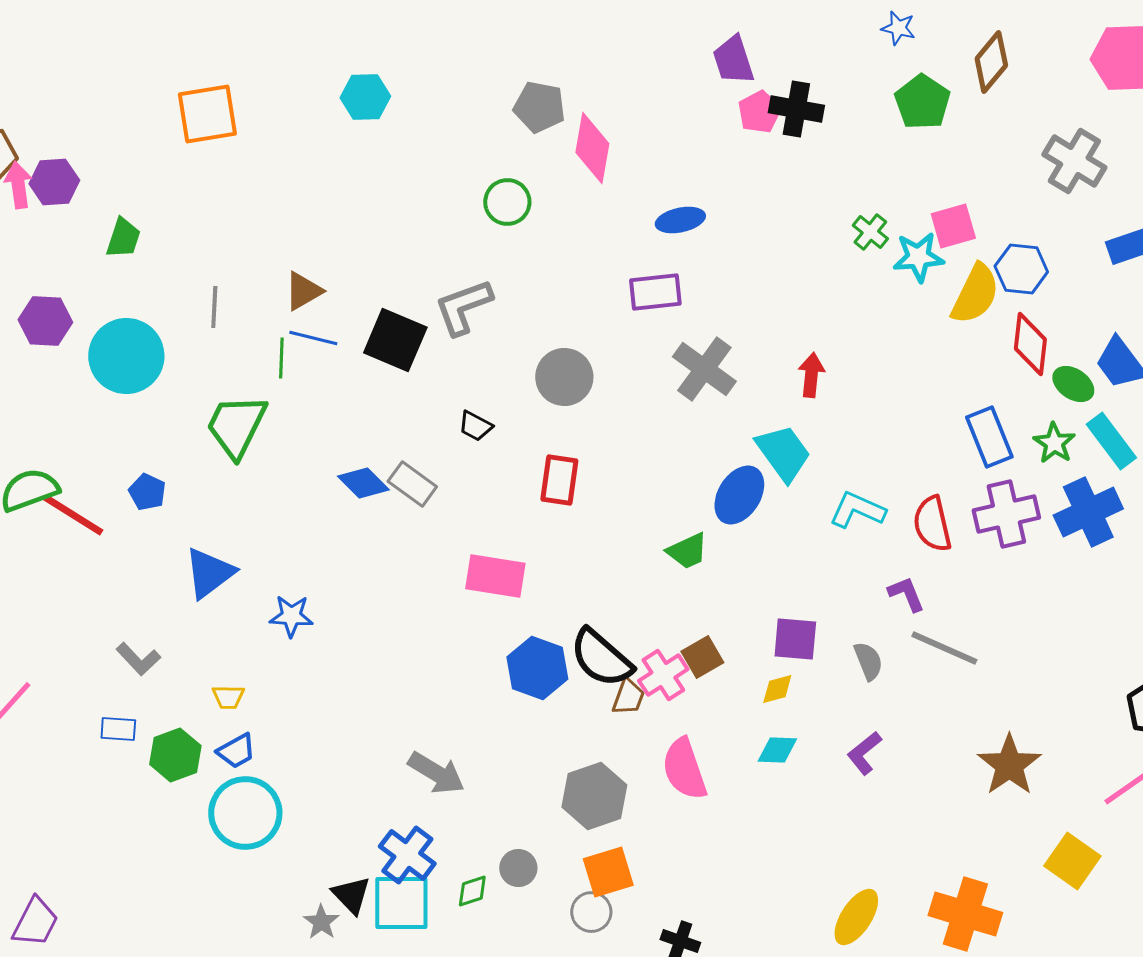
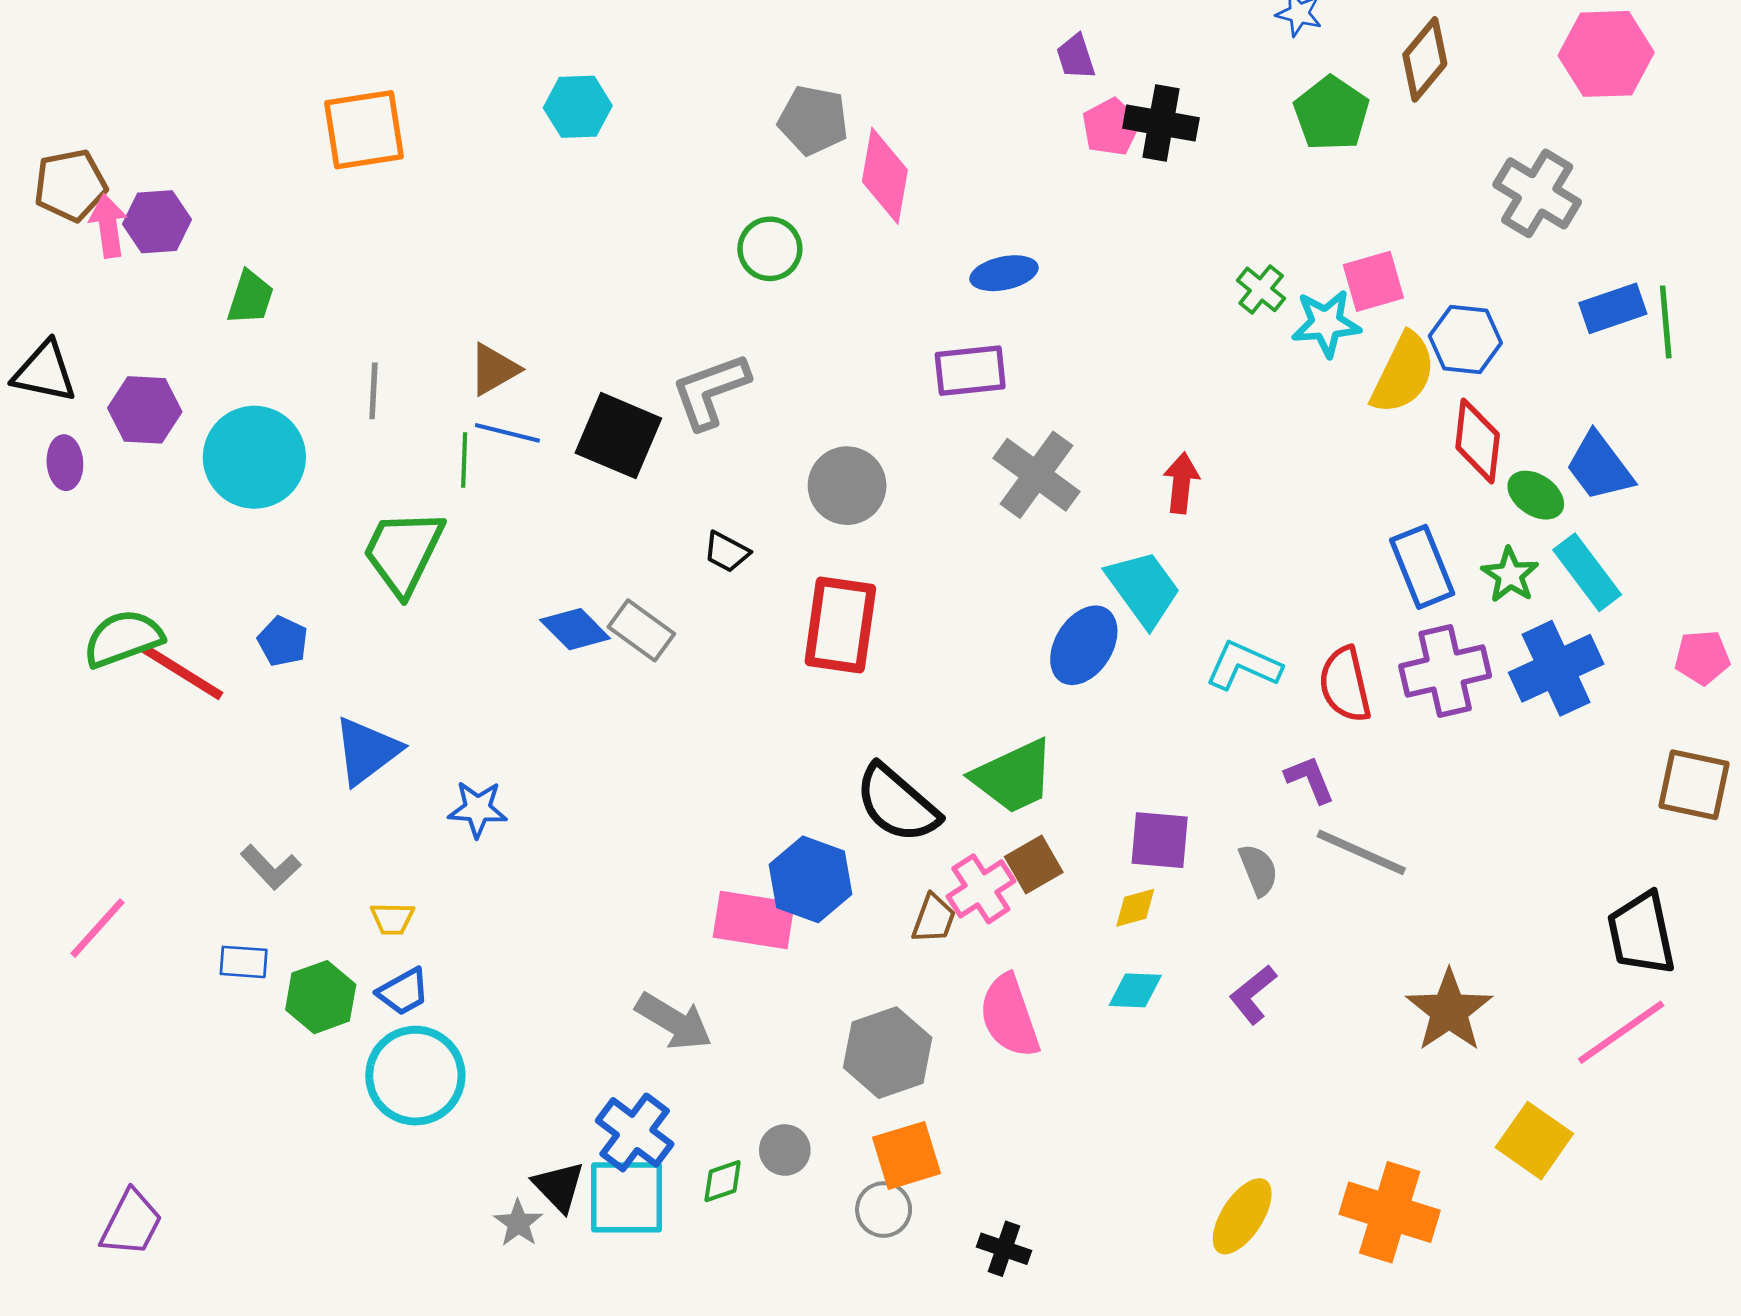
purple trapezoid: (733, 60) -> (1076, 57), size x0.7
red rectangle: (559, 480) -> (840, 625), size x1.4
green trapezoid: (687, 551) -> (1013, 777), moved, size x1.5
pink rectangle: (495, 576) -> (754, 920), moved
black semicircle: (601, 658) -> (897, 804), moved

